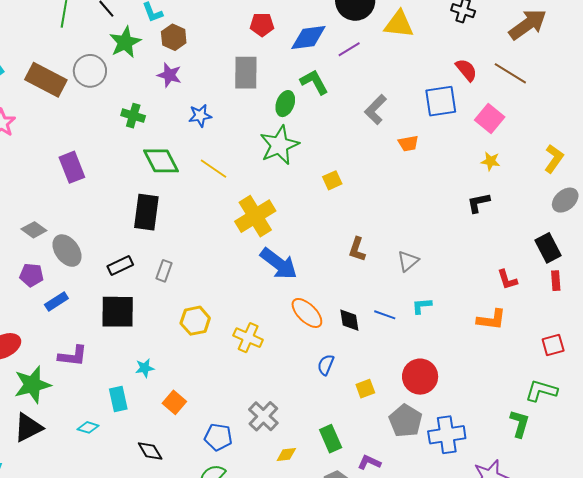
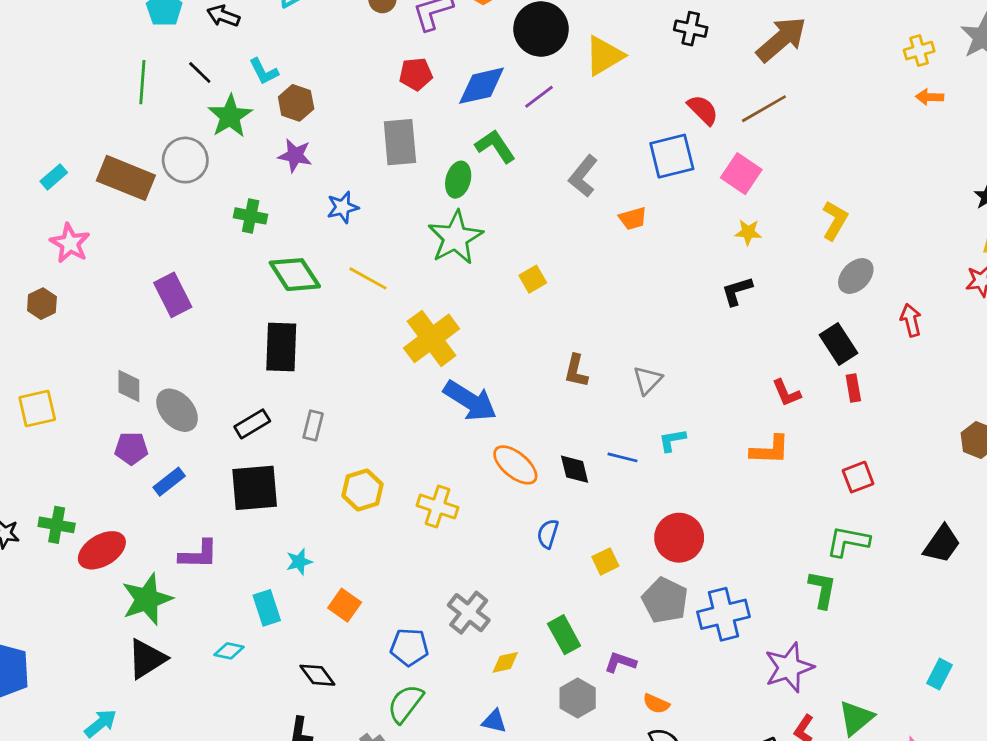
yellow triangle: (399, 24) -> (604, 56), turned -32
brown line: (510, 73) -> (764, 109), turned -56
gray diamond: (34, 230) -> (129, 386), turned 60

